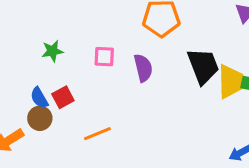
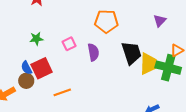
pink square: (104, 57) -> (69, 44), turned -32
red square: (63, 97) -> (42, 68), size x1.5

